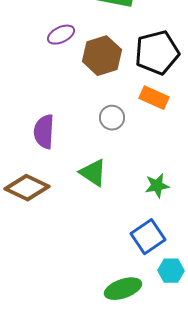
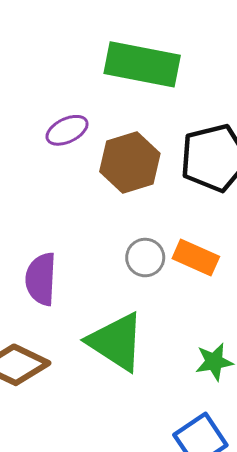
orange rectangle: (154, 98) -> (196, 258), moved
green triangle: (93, 173) -> (116, 342), size x1.4

